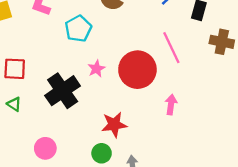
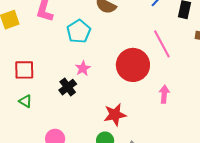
pink star: (96, 69) -> (83, 68), moved
black cross: (63, 91) -> (68, 87), size x0.6

